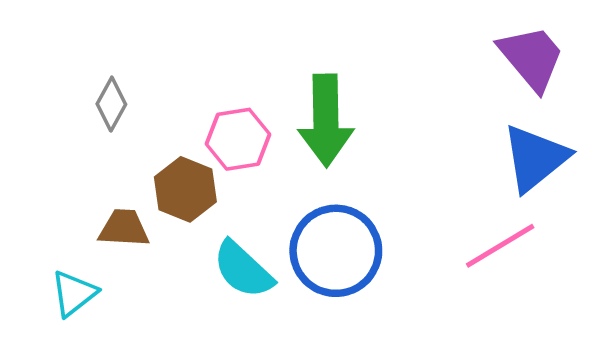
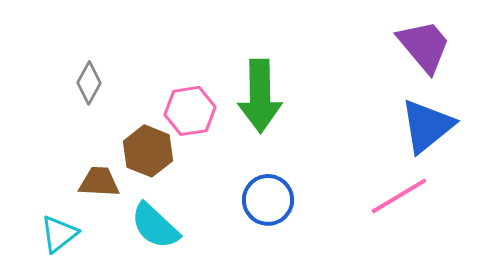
blue circle: (336, 251) -> (268, 200), size x0.7
cyan semicircle: (243, 270) -> (155, 226), moved

